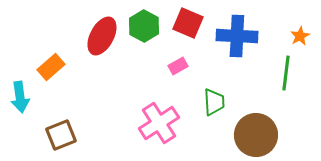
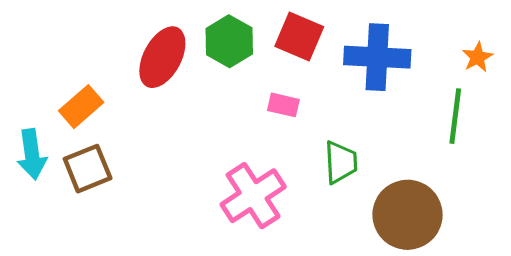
pink rectangle: (178, 66) -> (283, 105), turned 42
brown square: (61, 135) -> (88, 169), moved

